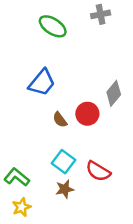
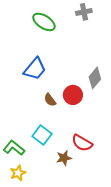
cyan square: (63, 162) -> (42, 135), moved
brown star: (65, 189) -> (64, 158), moved

